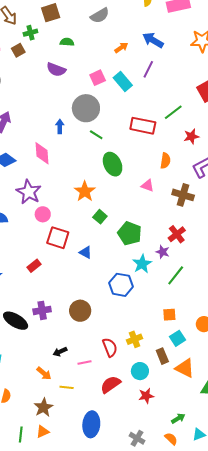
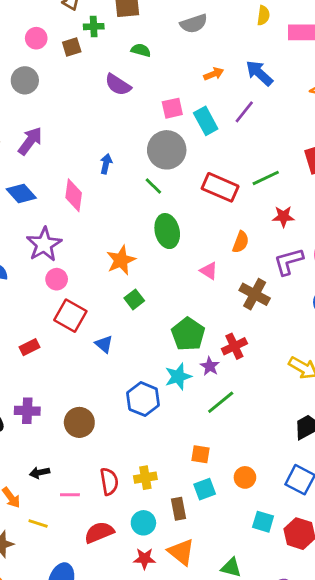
gray circle: (86, 108) -> (167, 150), moved
green pentagon: (130, 233) -> (188, 334), moved
orange triangle: (185, 368) -> (181, 552), moved

